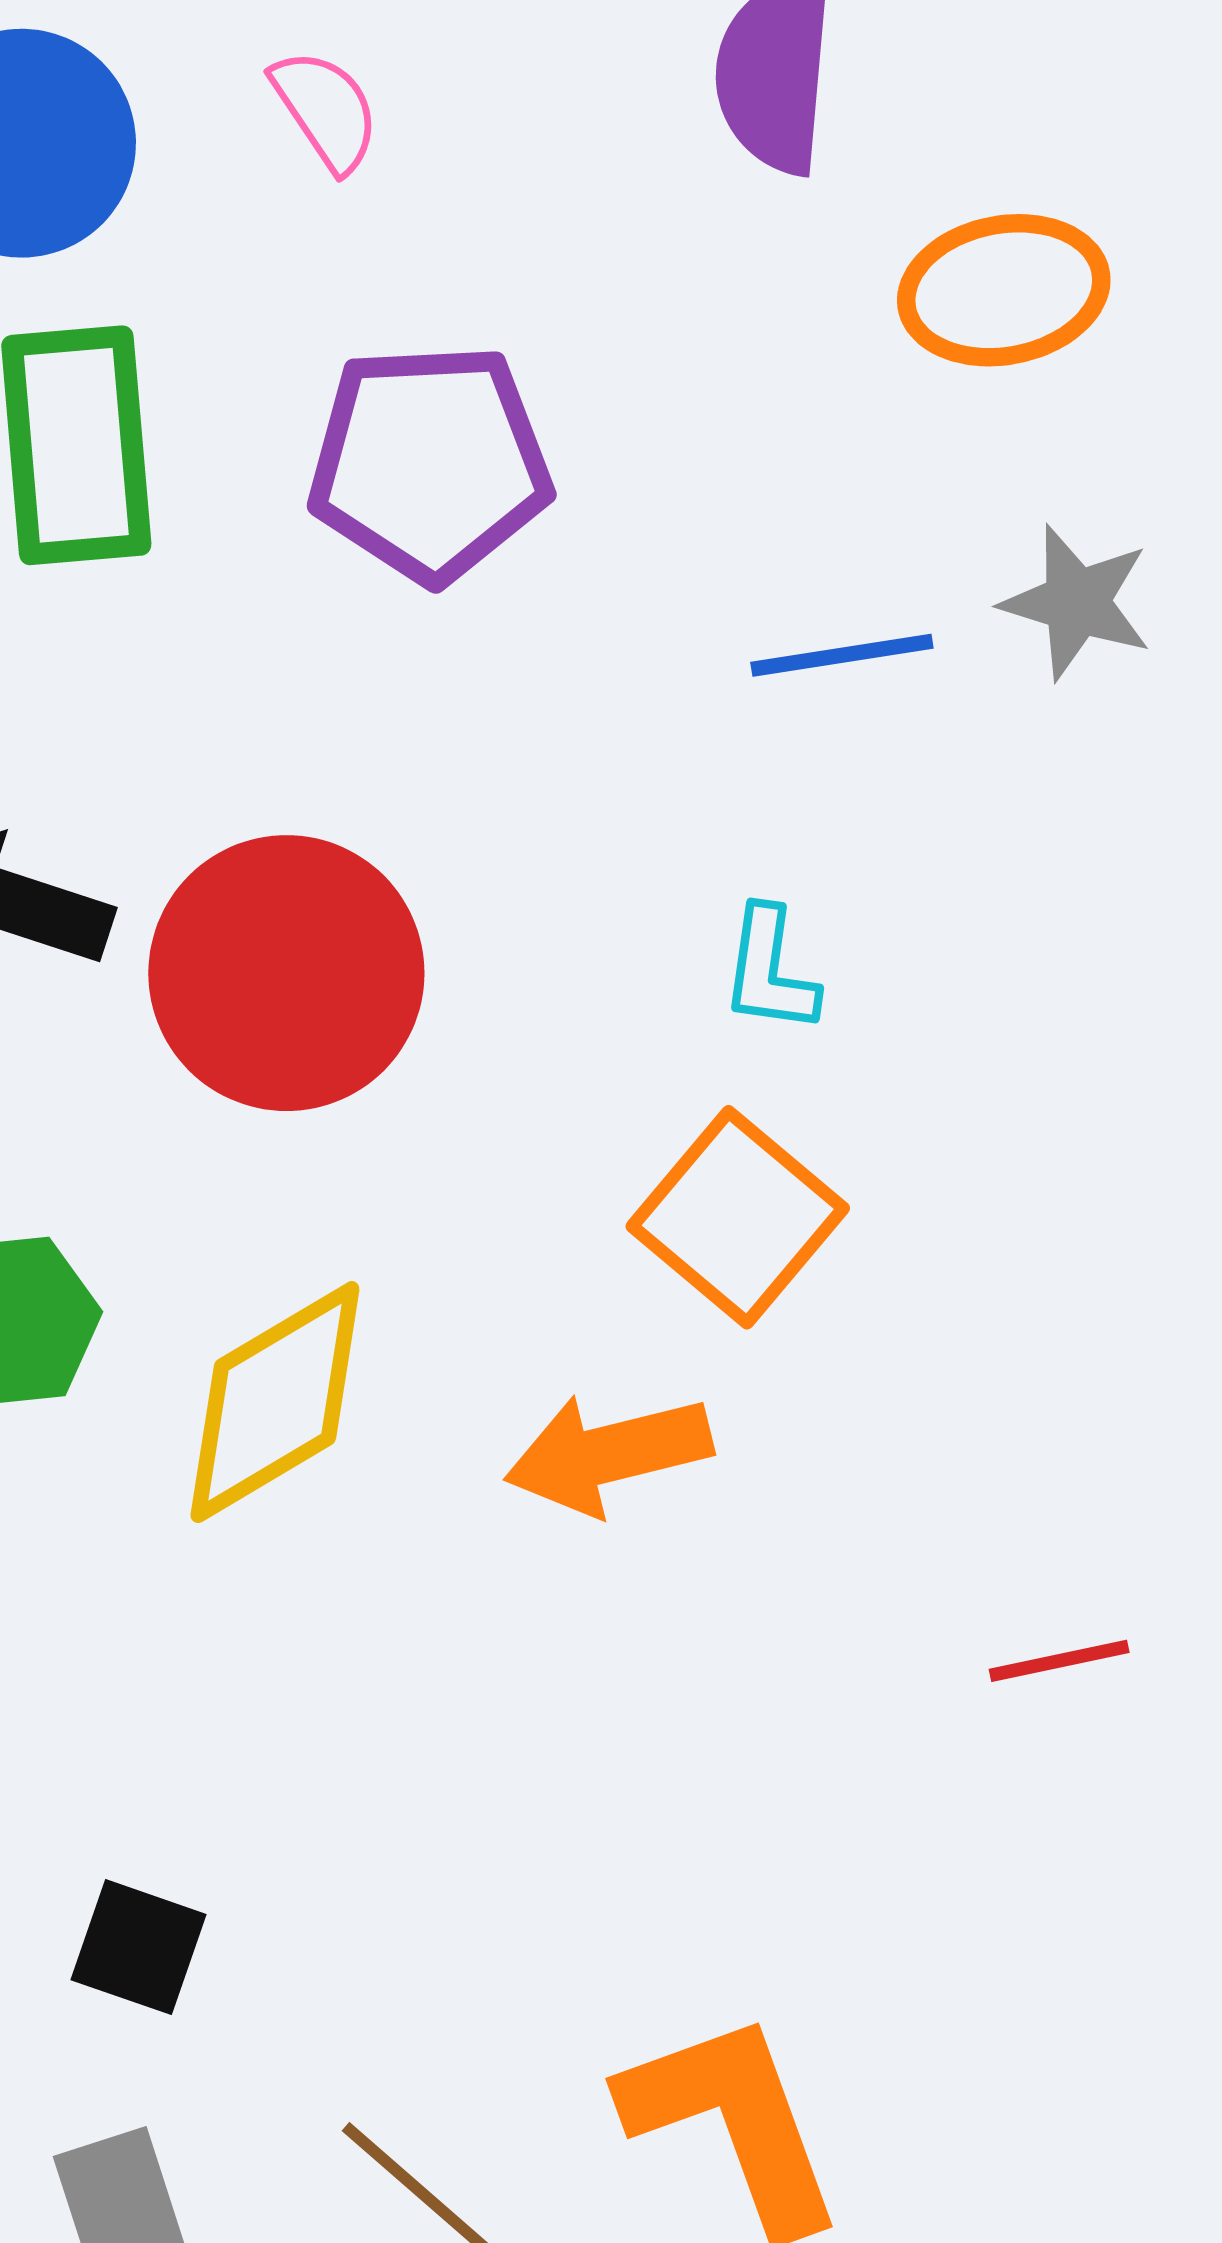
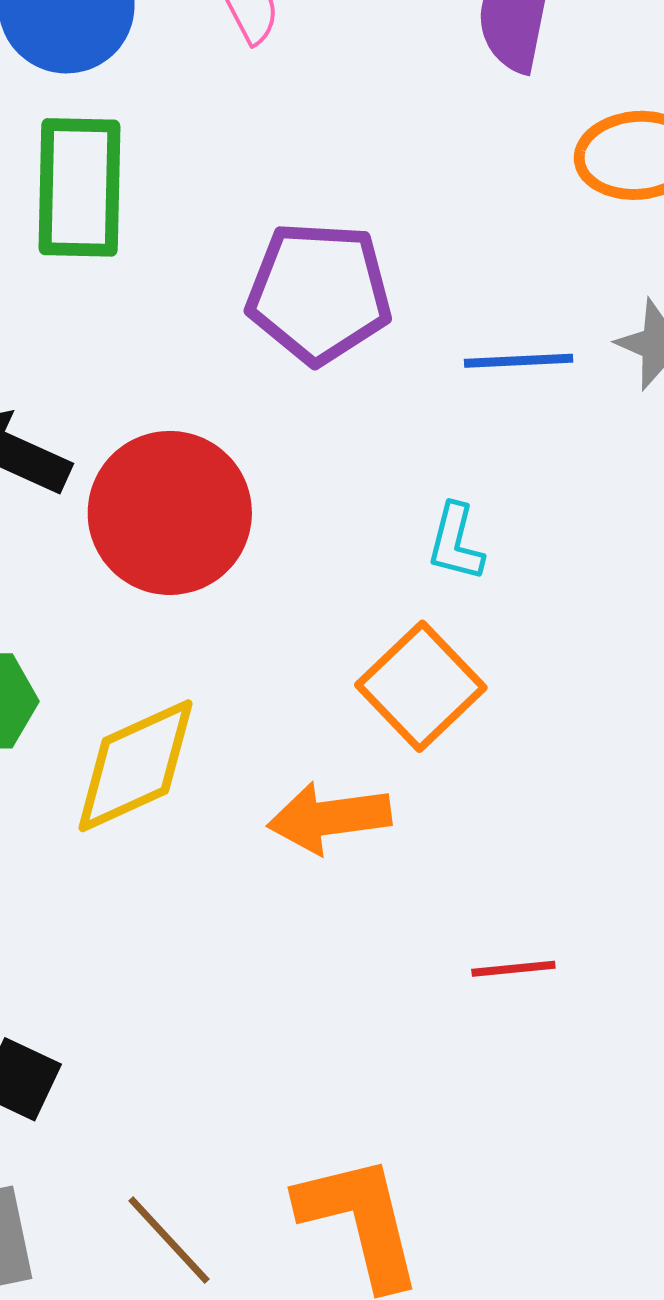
purple pentagon: (430, 463) -> (319, 293), moved
red line: (1059, 1661) -> (513, 969), moved

